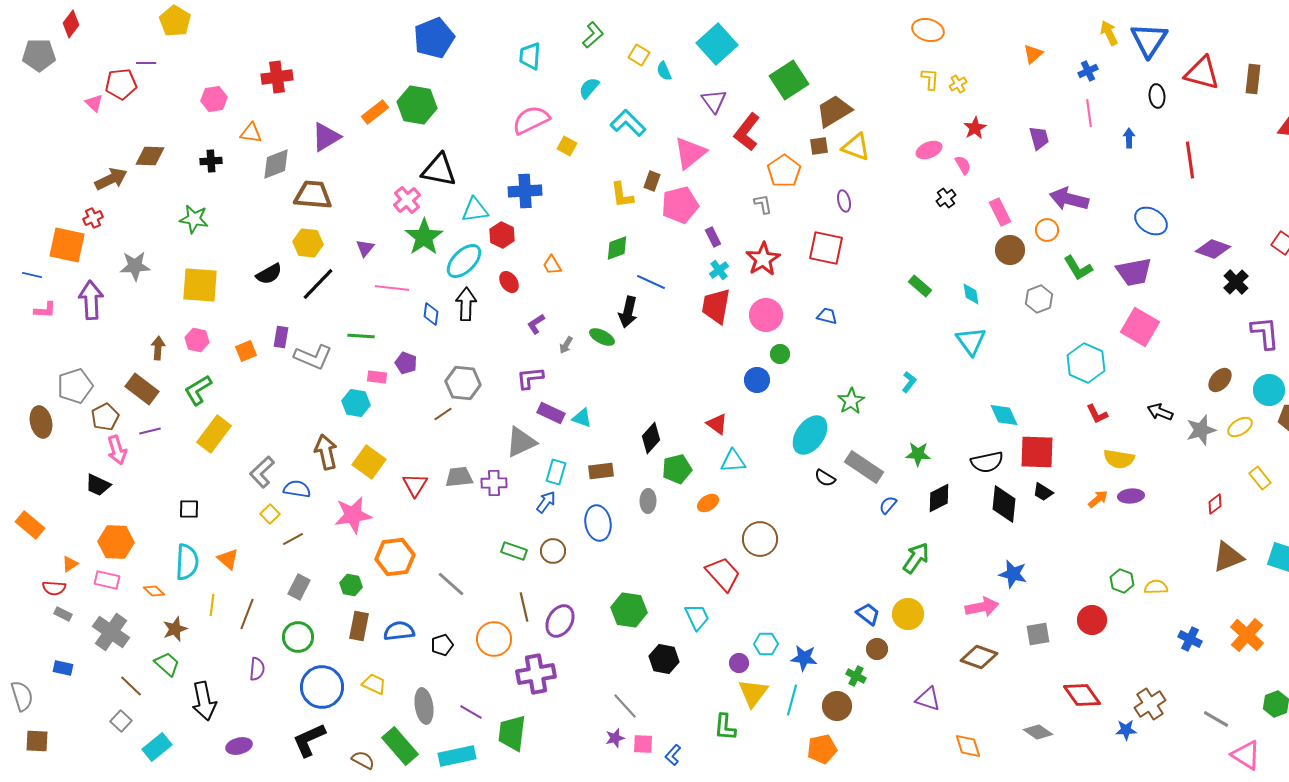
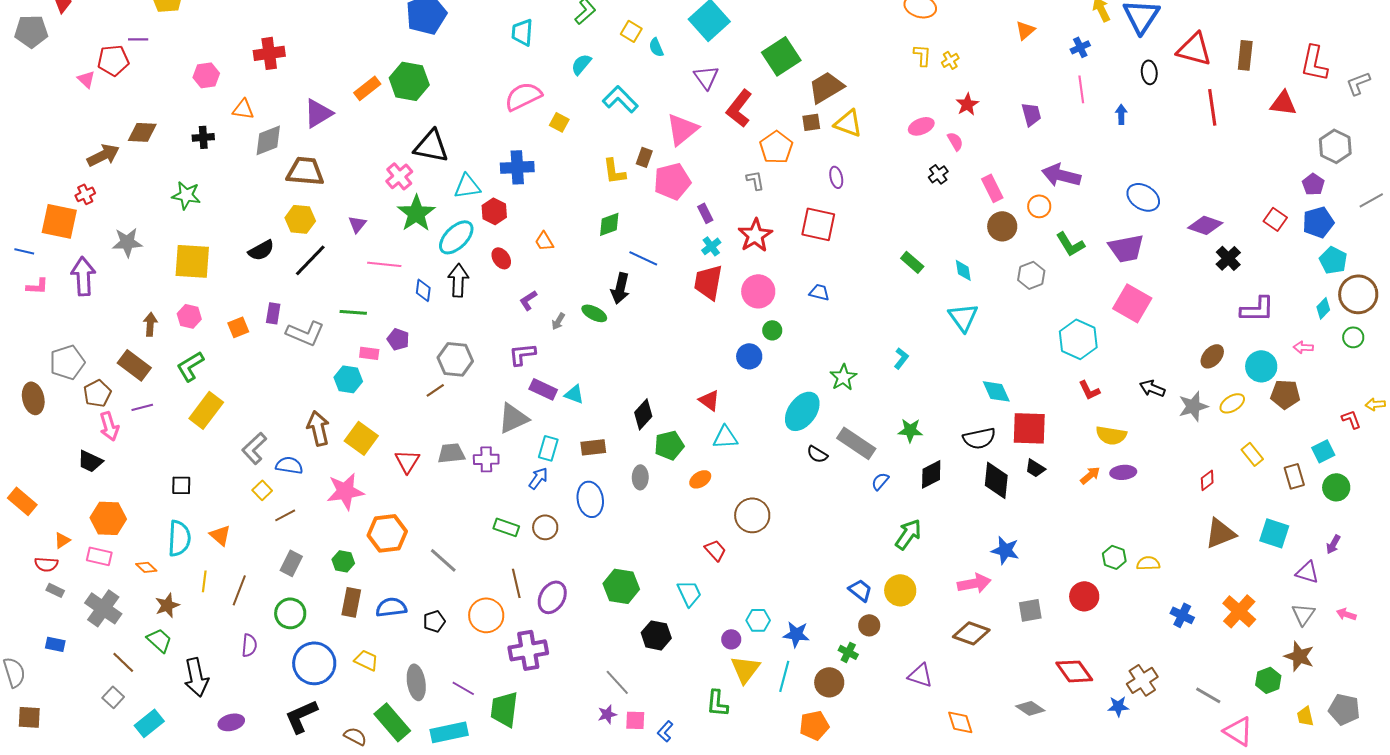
red line: (1190, 160) -> (1212, 107), moved
purple L-shape: (1265, 333) -> (1257, 309), turned 96
red trapezoid: (723, 574) -> (715, 550), size x0.6

